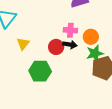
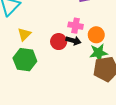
green hexagon: (40, 71) -> (25, 60), moved

